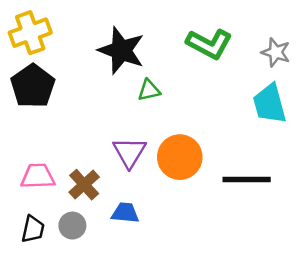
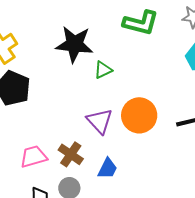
blue trapezoid: (125, 213) -> (108, 168), turned 125

